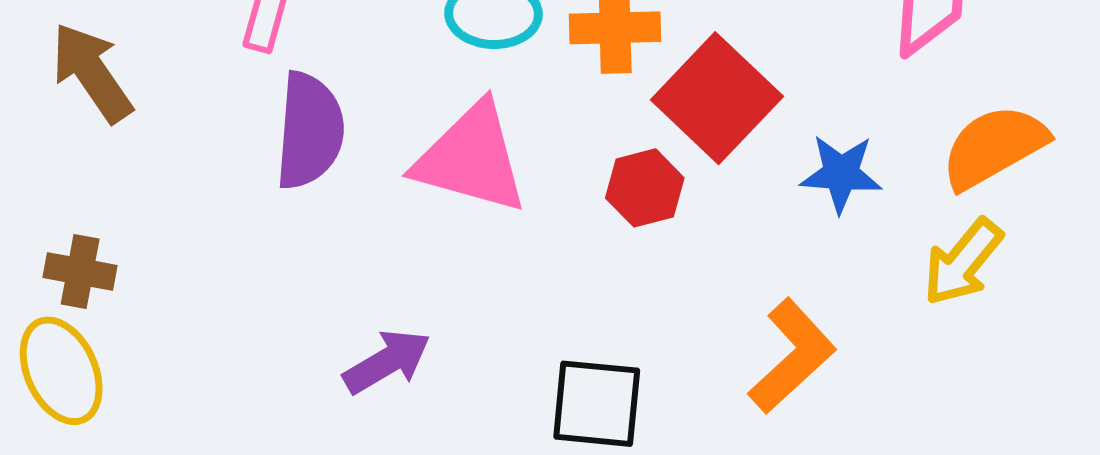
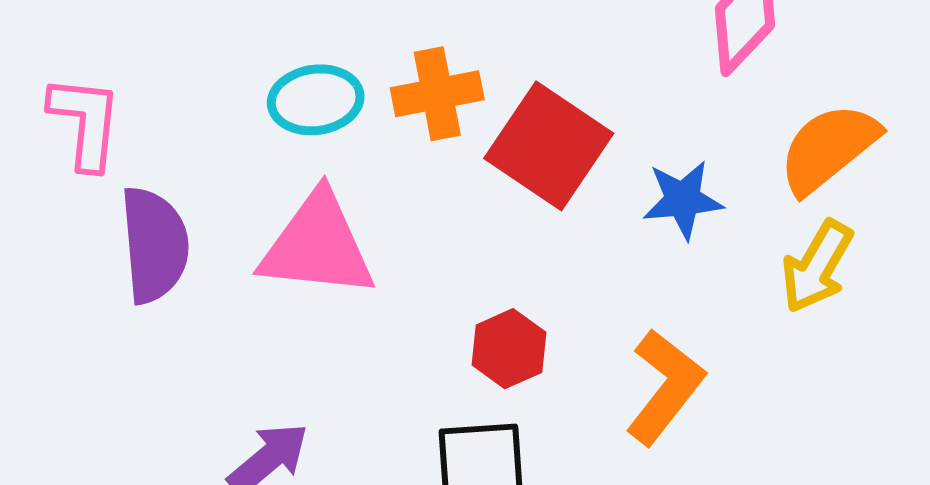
red hexagon: (645, 188) -> (509, 349), moved

